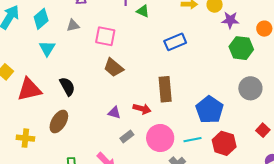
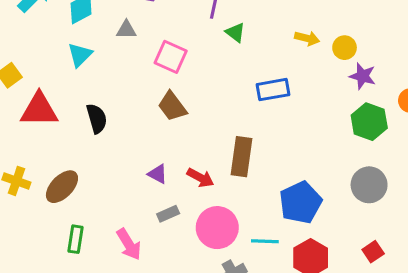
brown ellipse: (59, 122) -> (62, 187), moved

